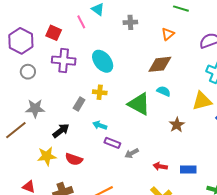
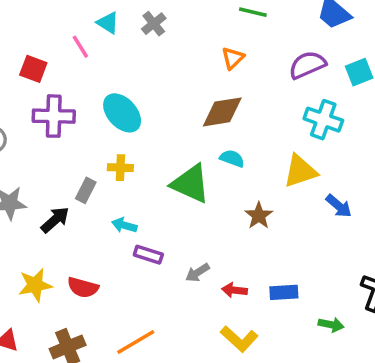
gray cross: (130, 22) -> (154, 24), moved, turned -32
black arrow: (61, 131) -> (55, 220), moved
gray arrow: (132, 153) -> (198, 273), moved

